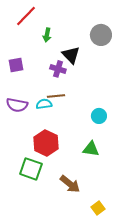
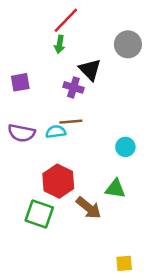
red line: (26, 16) -> (66, 20), moved
brown arrow: (70, 184) -> (89, 208), moved
yellow square: (98, 208) -> (124, 263), turned 32

